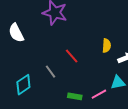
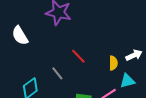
yellow semicircle: (107, 46) -> (113, 63), moved

